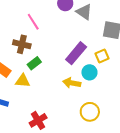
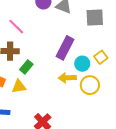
yellow square: (102, 56) -> (101, 57), moved
yellow circle: (90, 112) -> (90, 85), moved

